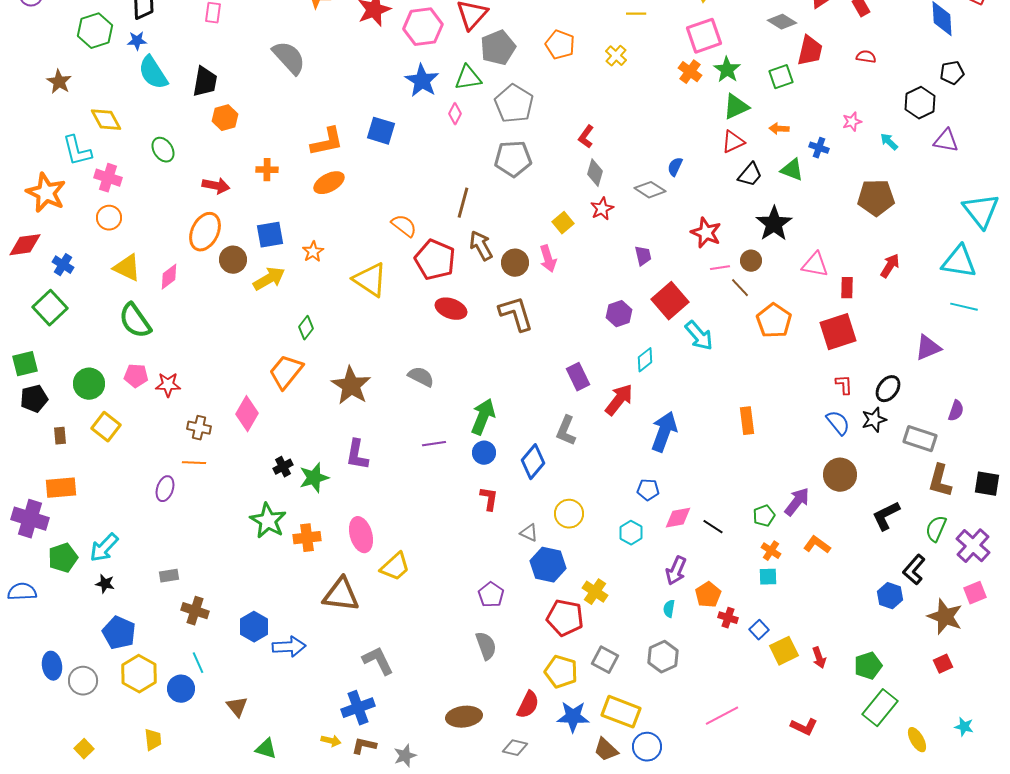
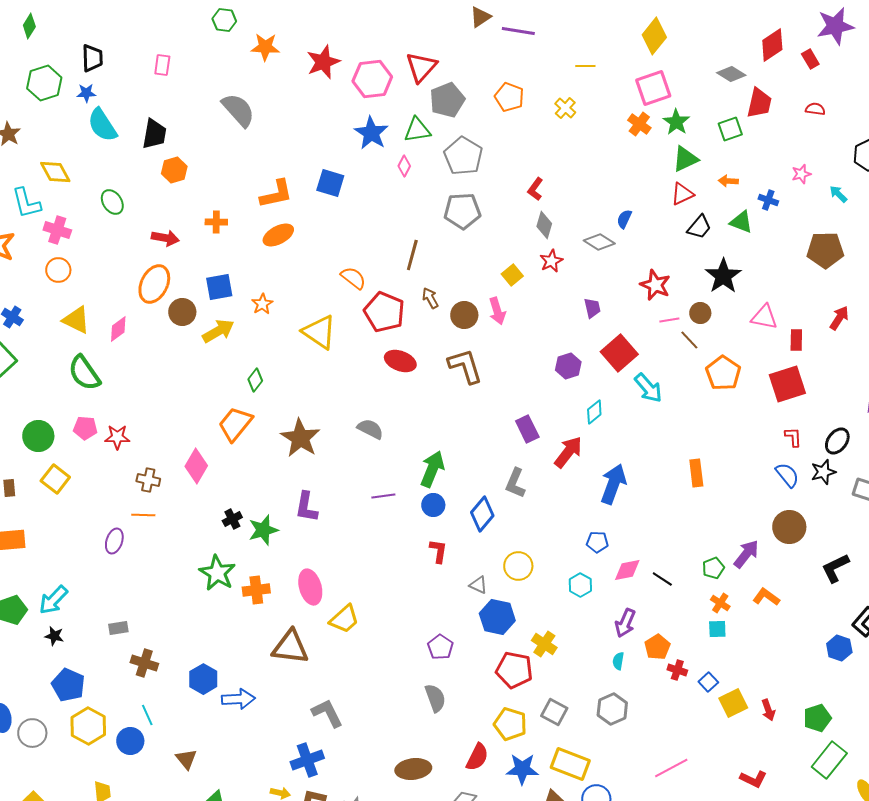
brown arrow: (481, 246) -> (430, 298), size x0.7

